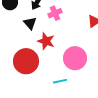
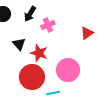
black triangle: (30, 23) -> (19, 44), moved
red circle: (26, 61) -> (32, 77), moved

